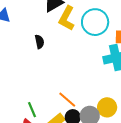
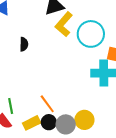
black semicircle: (39, 42) -> (24, 44), moved

